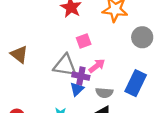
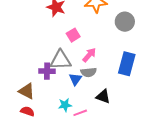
brown triangle: (19, 54) -> (27, 91), moved
purple cross: (81, 76) -> (47, 71), moved
gray semicircle: (104, 93) -> (89, 72), moved

